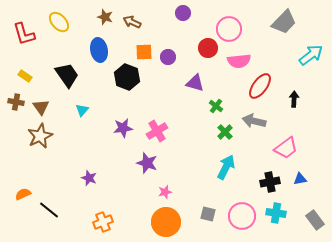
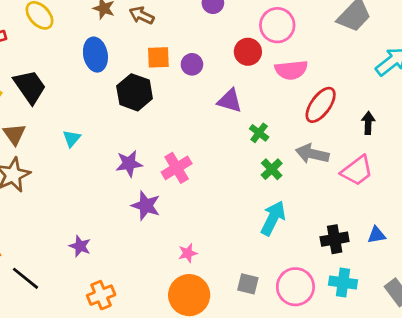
black trapezoid: (67, 75) -> (30, 87), moved
pink trapezoid: (286, 148) -> (357, 171), moved
purple star: (147, 163) -> (146, 206), moved
purple star: (89, 178) -> (80, 246), moved

